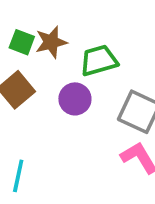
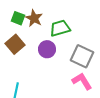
brown star: (51, 42) -> (34, 18), turned -30

